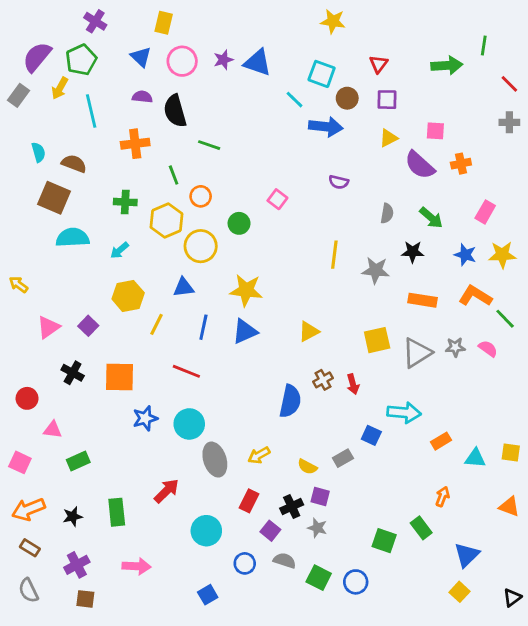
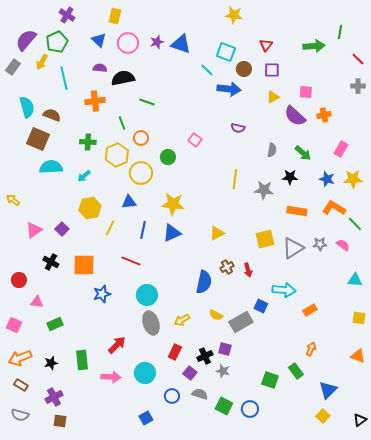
black semicircle: (175, 111) -> (123, 78), turned 95
cyan semicircle: (38, 152) -> (27, 107), size x1.5
cyan circle: (189, 424) -> (147, 295), moved
gray rectangle: (343, 458) -> (241, 322), size x1.6
cyan triangle: (475, 458) -> (355, 280), moved
yellow semicircle: (307, 467) -> (216, 315), moved
pink arrow: (137, 566) -> (111, 377), moved
gray semicircle: (28, 590) -> (20, 415), turned -48

